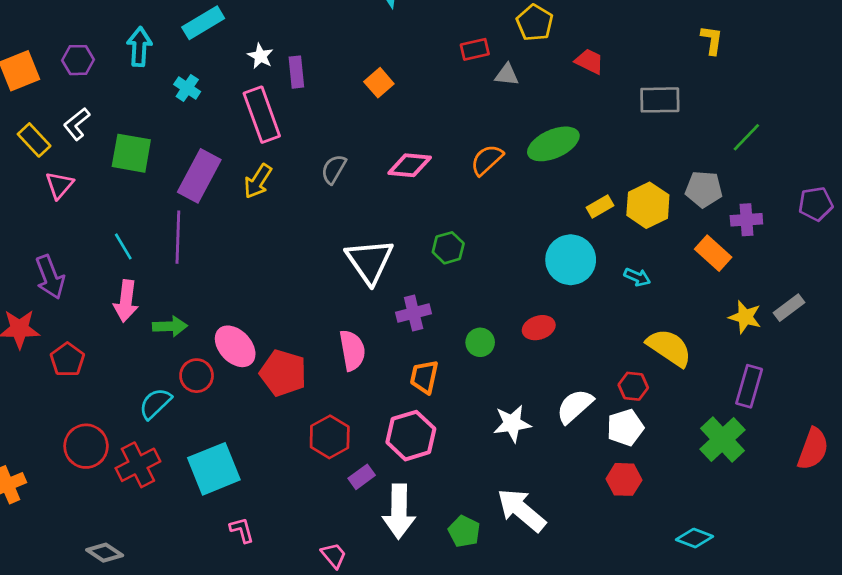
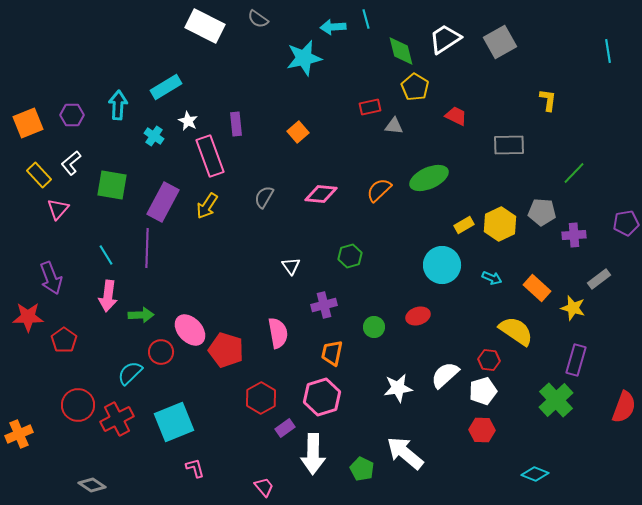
white star: (260, 56) -> (188, 121), moved
orange rectangle: (713, 253) -> (537, 288), moved
white triangle: (370, 261) -> (291, 266), size x0.5
gray rectangle: (789, 308) -> (599, 279), moved

